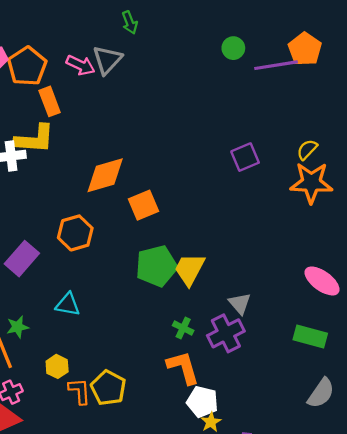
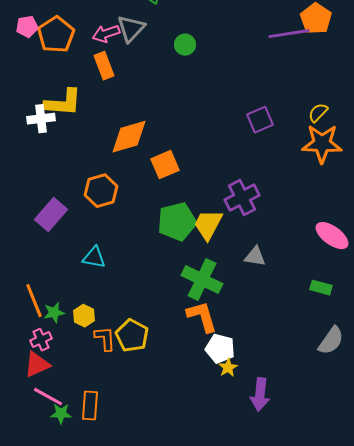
green circle: (233, 48) -> (185, 45), moved
pink arrow: (81, 65) -> (106, 34), turned 136
orange rectangle: (50, 101) -> (104, 66), moved
gray triangle: (240, 303) -> (255, 257), turned -40
green star: (18, 327) -> (54, 313), moved
green cross: (183, 328) -> (202, 280), size x2.0
purple cross: (226, 333) -> (242, 198), moved
green rectangle: (310, 337) -> (321, 288), size x0.7

